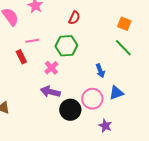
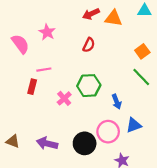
orange square: (124, 24) -> (142, 51), turned 32
green hexagon: (66, 46) -> (89, 86), moved
red rectangle: (21, 57) -> (32, 87), turned 40
purple arrow: (50, 92) -> (47, 143), moved

